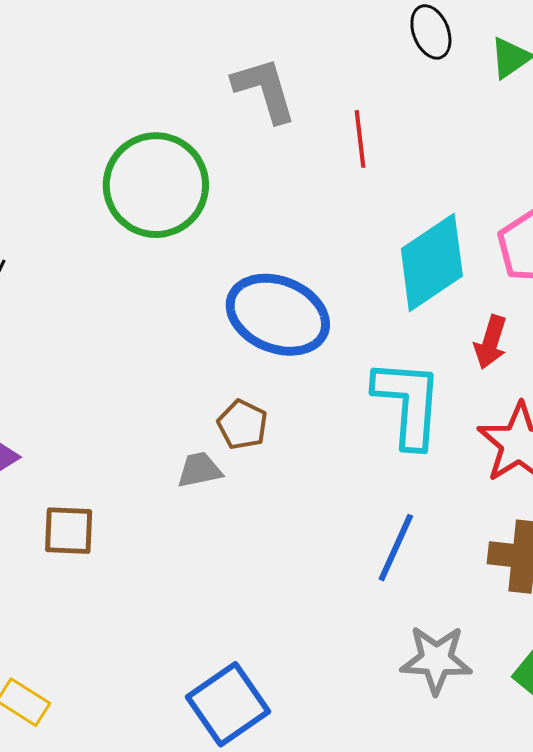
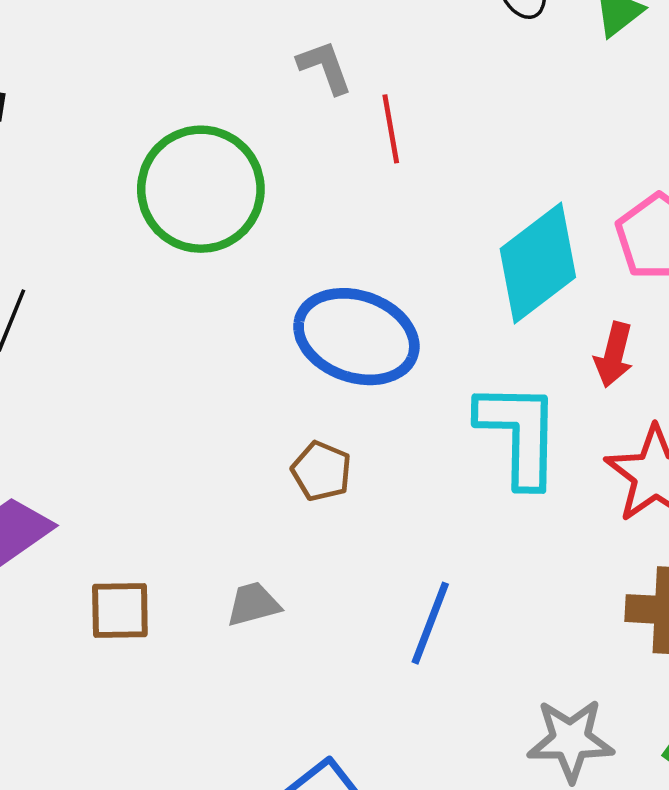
gray L-shape: (265, 90) -> (325, 67), size x0.7
red line: (360, 139) -> (391, 129), moved
gray trapezoid: (199, 470) -> (253, 604), moved
blue line: (396, 548) -> (430, 623), moved

